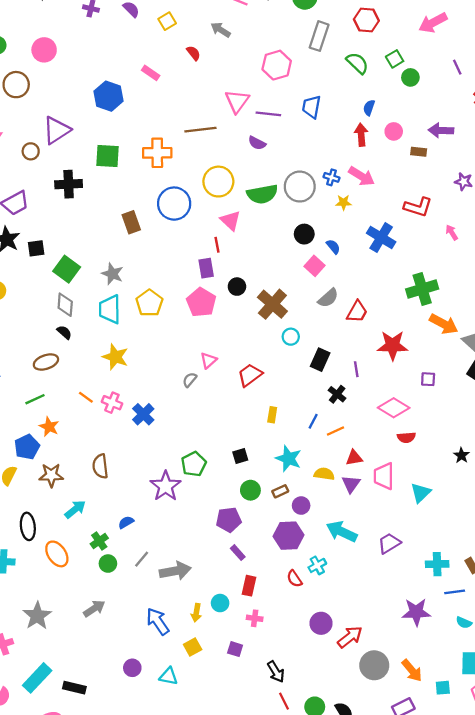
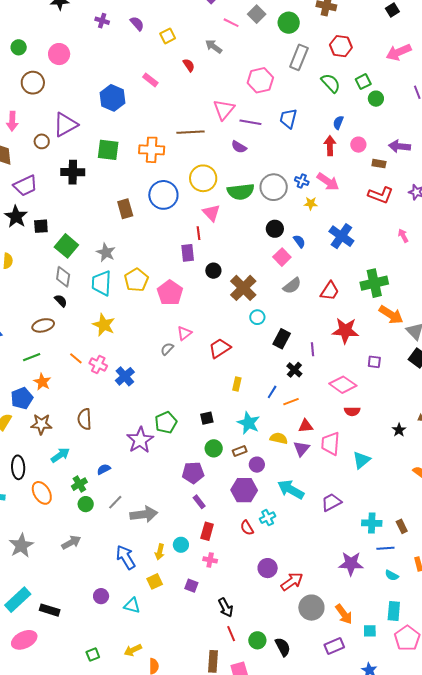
red L-shape: (418, 207) -> (381, 195), moved
pink pentagon: (201, 302) -> (170, 293), moved
red trapezoid: (357, 312) -> (330, 291), moved

